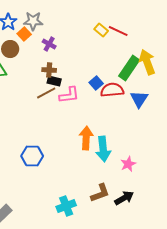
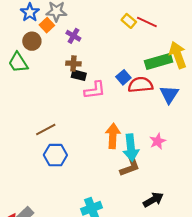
green rectangle: (129, 68) -> (159, 61), turned 40
brown line: (46, 93) -> (46, 129), moved
pink star: (128, 164) -> (158, 141), moved
brown L-shape: (100, 193) -> (130, 167), moved

